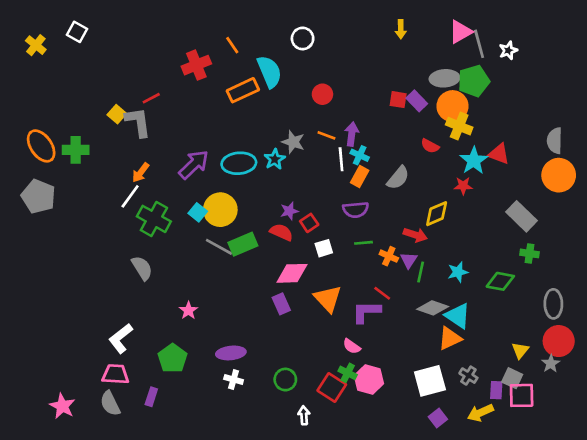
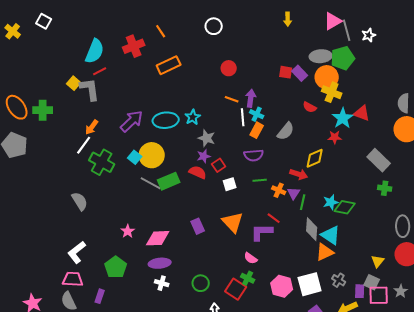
cyan semicircle: (269, 72) -> (95, 51), moved, turned 45
gray star: (293, 142) -> (207, 138), moved
gray semicircle: (142, 268) -> (80, 201), moved
pink diamond: (292, 273) -> (158, 238), moved
green diamond: (500, 281) -> (345, 207), moved
gray diamond: (433, 308) -> (312, 229), turned 75
gray star: (551, 364) -> (401, 291), moved
pink hexagon: (369, 380) -> (282, 286), moved

